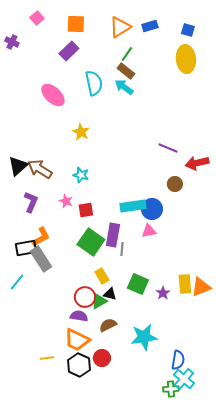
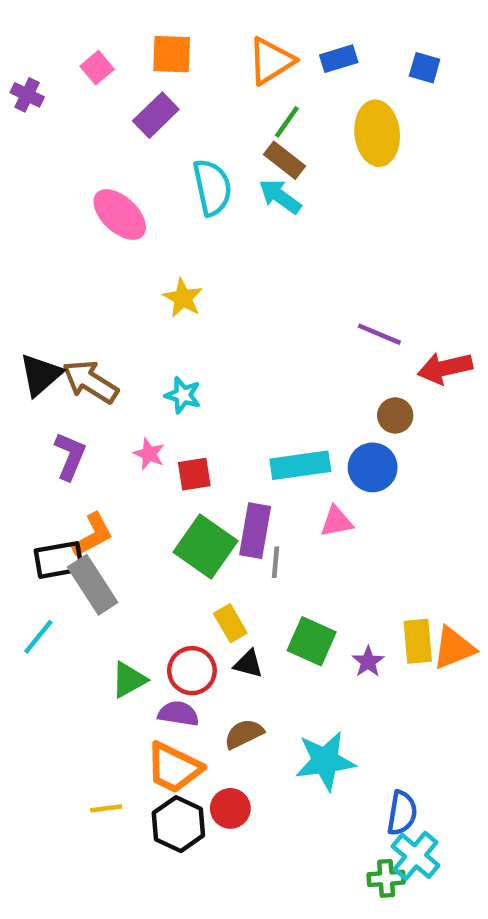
pink square: (37, 18) -> (97, 68), moved
yellow ellipse: (186, 59) -> (377, 133), moved
blue circle: (152, 209) -> (373, 467), moved
green triangle: (99, 301) -> (129, 680), moved

